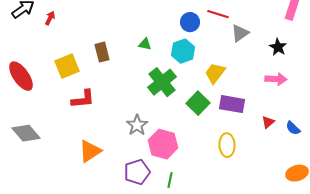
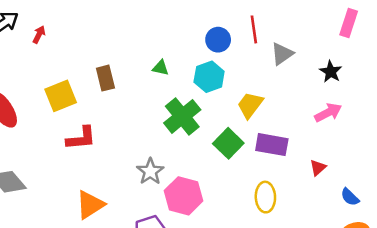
red line: (218, 14) -> (254, 29), turned 65
pink arrow: (276, 79) -> (328, 113), turned -30
blue semicircle: (293, 128) -> (350, 197), moved

